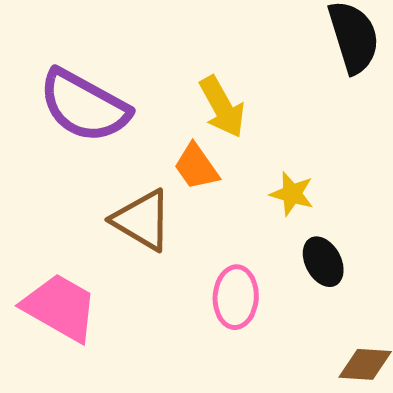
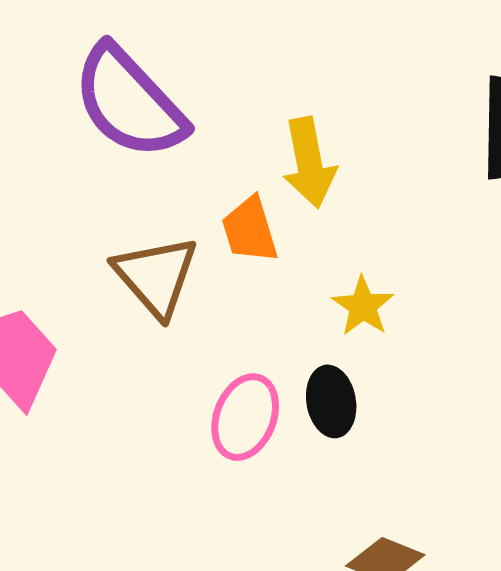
black ellipse: (323, 262) -> (331, 401), moved

